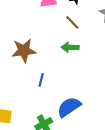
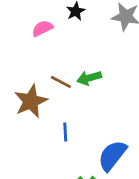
brown line: (72, 22) -> (61, 82), moved

